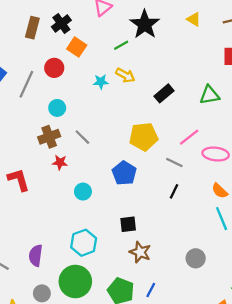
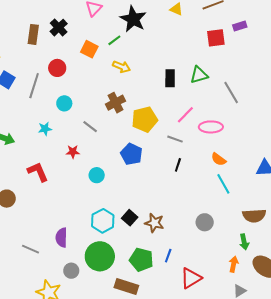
orange square: (77, 47) -> (89, 49), moved
cyan star: (101, 82) -> (45, 129), moved
black rectangle: (164, 93) -> (170, 78), moved, turned -42
brown cross: (49, 137) -> (116, 103), moved
black square: (128, 224) -> (130, 218), moved, turned -35

